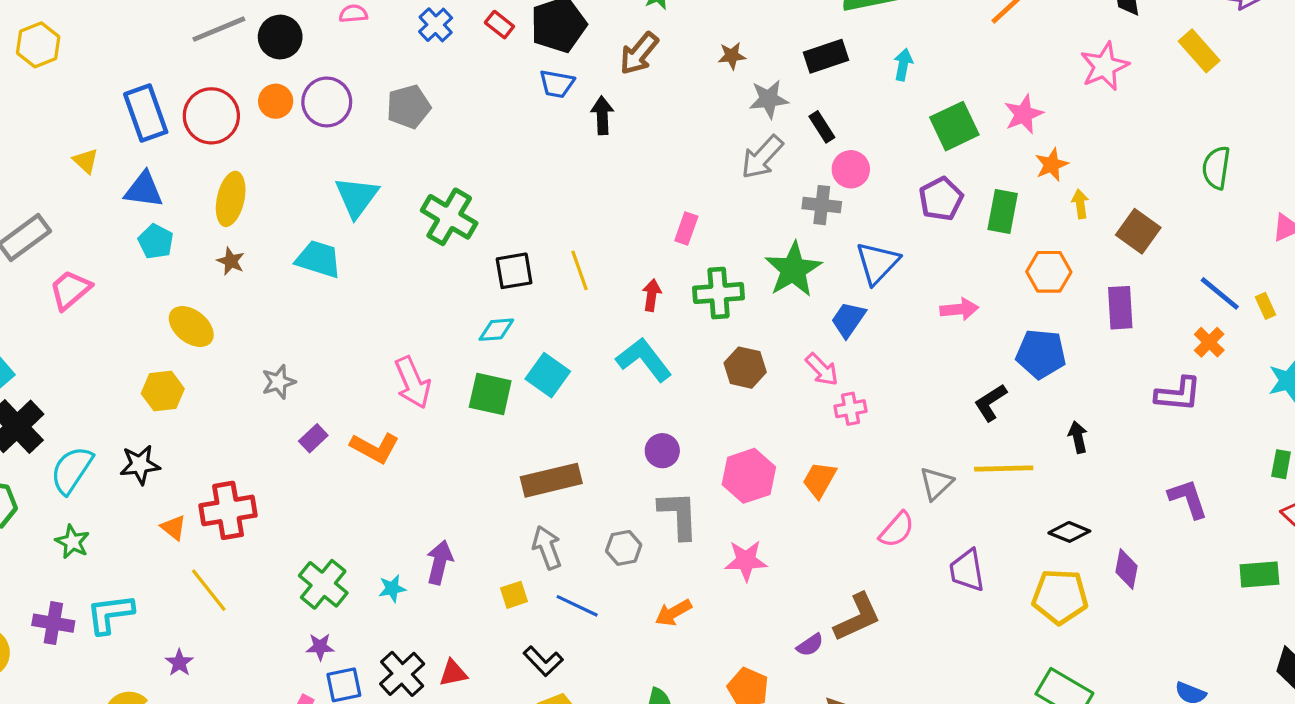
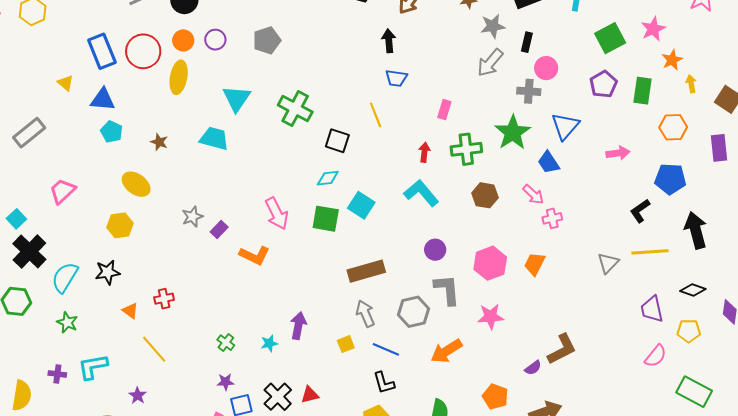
blue trapezoid: (557, 84) -> (396, 78), moved
purple circle: (327, 102) -> (215, 40), size x0.7
black rectangle: (822, 127) -> (527, 42), turned 48
yellow ellipse: (231, 199) -> (179, 77), moved
yellow line: (579, 270) -> (376, 115), moved
black square: (514, 271) -> (337, 141), turned 30
pink trapezoid: (70, 290) -> (62, 191), moved
blue trapezoid: (848, 320) -> (549, 162), turned -65
black arrow: (1078, 437) -> (696, 230), size x1.8
purple rectangle: (313, 438) -> (219, 230), moved
red cross: (228, 510) -> (164, 299), size x0.6
pink semicircle: (897, 530) -> (656, 356), moved
gray hexagon: (624, 548) -> (413, 312), size x1.4
purple trapezoid: (967, 570) -> (652, 309), moved
green cross: (323, 584) -> (226, 343), size x0.6
yellow pentagon: (1060, 597) -> (689, 331), size x0.7
orange arrow: (673, 613) -> (446, 351), size x1.4
purple cross: (53, 623) -> (57, 374), size x0.7
black L-shape: (543, 661) -> (384, 383), moved, turned 30

